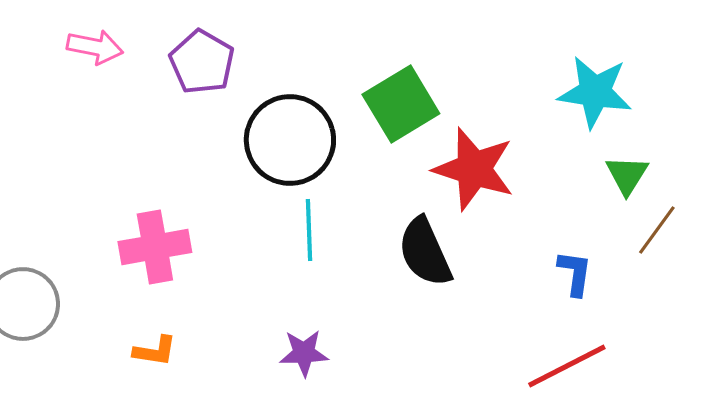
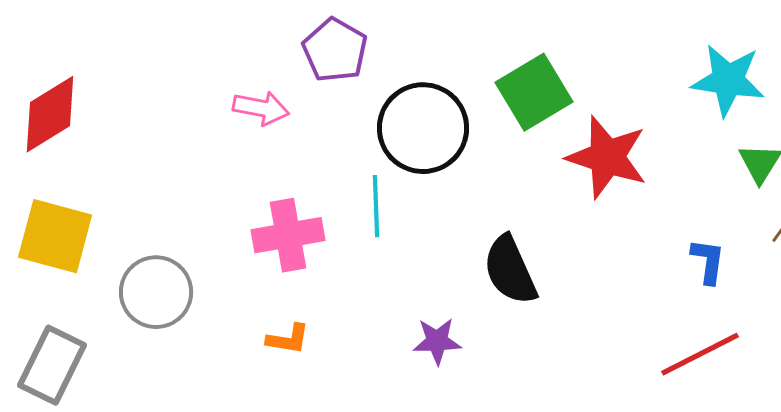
pink arrow: (95, 47) -> (261, 108), moved
cyan line: (309, 230) -> (376, 206), moved
black semicircle: (425, 252) -> (510, 270), moved

